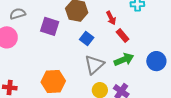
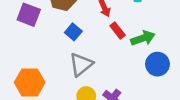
green arrow: (124, 60) -> (143, 38), moved

